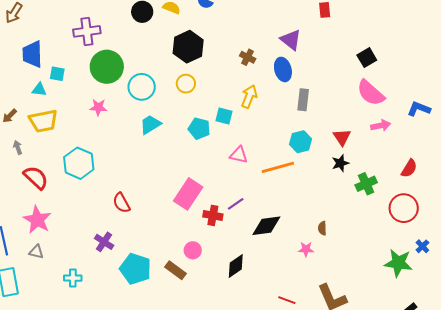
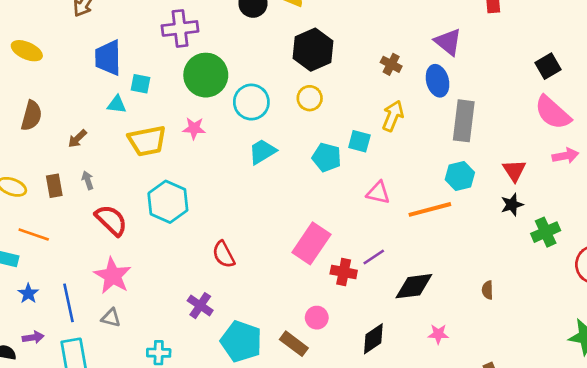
gray rectangle: (303, 100) -> (464, 121), size x1.4
yellow trapezoid: (43, 121) -> (147, 141), moved
pink star: (306, 249) -> (438, 334), moved

